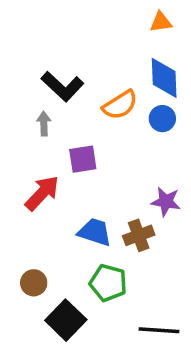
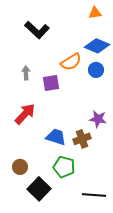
blue diamond: (164, 78) -> (97, 46), turned -65
black L-shape: (62, 86) -> (37, 30), moved
purple square: (83, 159) -> (51, 83), moved

